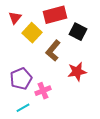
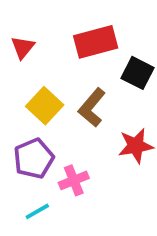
yellow square: (32, 33) -> (45, 106), moved

